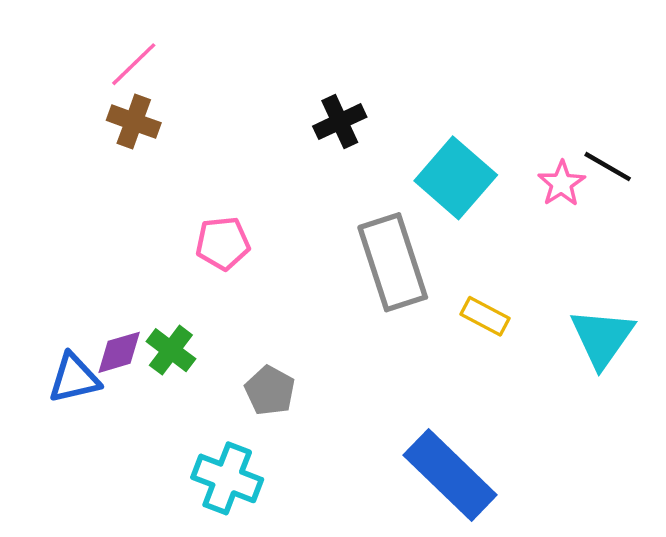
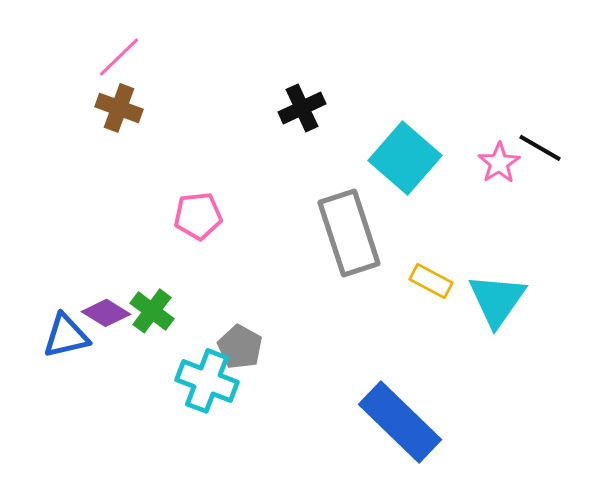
cyan triangle: (602, 338) -> (497, 300), moved
purple diamond: (119, 352) -> (106, 313), turned 48
cyan cross: (227, 478) -> (207, 381), moved

